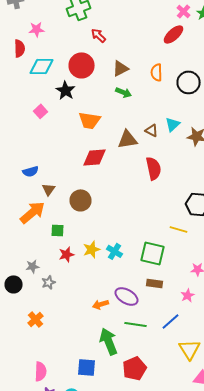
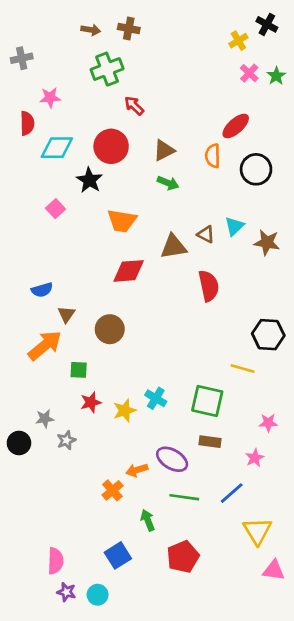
red ellipse: (174, 34) -> (236, 126), moved
yellow star: (92, 249) -> (125, 410), moved
orange cross: (36, 319) -> (112, 490), moved
green arrow: (108, 341) -> (148, 520), size x0.6
blue square: (86, 367) -> (118, 555), turned -36

